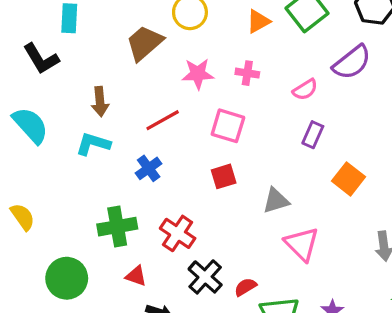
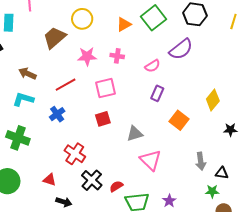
brown arrow: (100, 102) -> (27, 73), turned 120
pink square: (228, 126) -> (105, 88), turned -30
green cross: (117, 227) -> (18, 138), moved, turned 30

